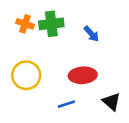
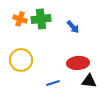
red ellipse: (83, 75) -> (78, 63), moved
black triangle: (112, 102) -> (89, 81), turned -35

